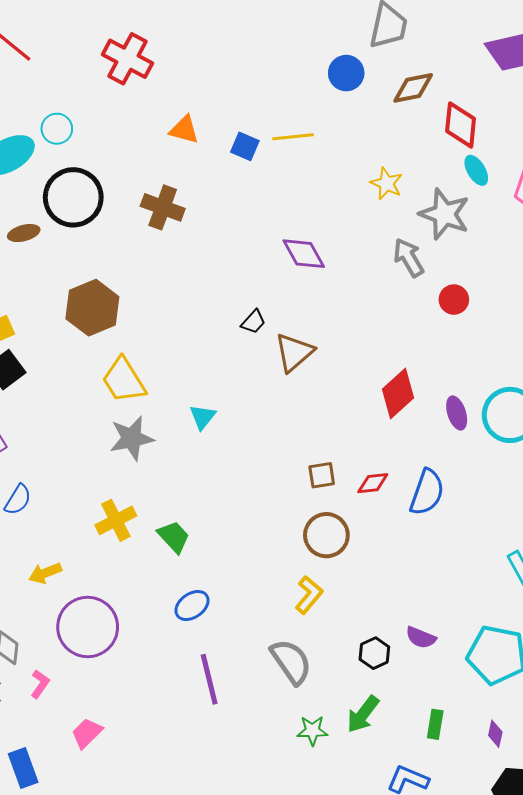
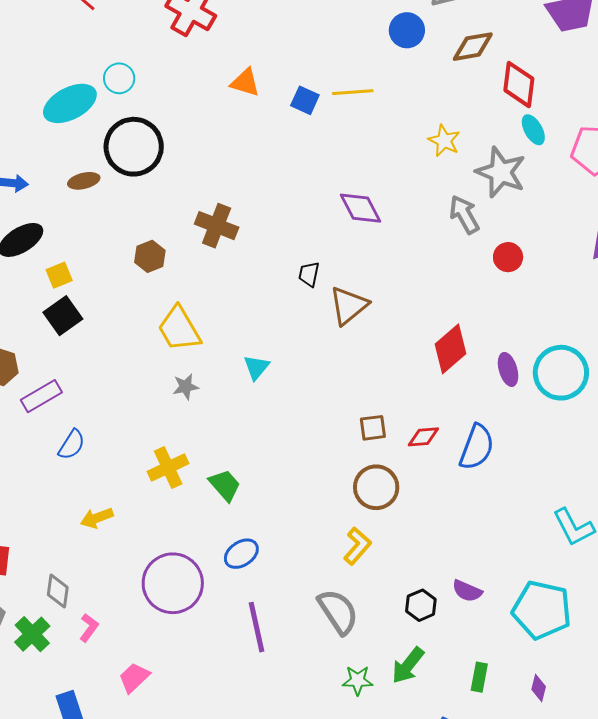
brown cross: (163, 207) -> (217, 226), moved
brown hexagon: (92, 308) -> (150, 256), size x0.6
black trapezoid: (253, 322) -> (309, 274), turned 148
gray star: (132, 438) -> (186, 387), size x0.6
purple circle: (88, 627) -> (173, 583), moved

